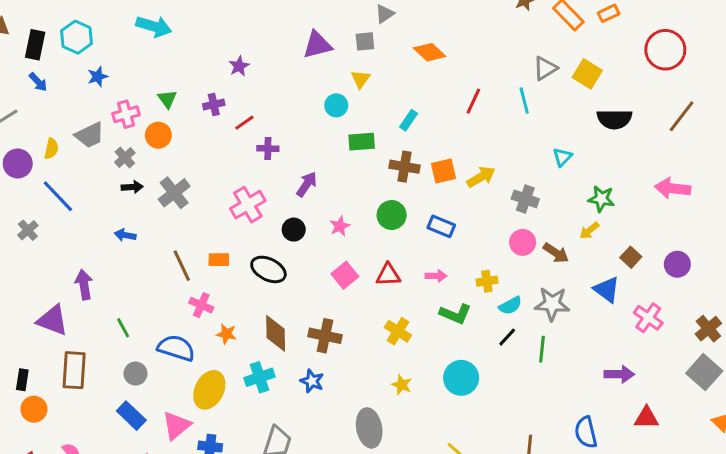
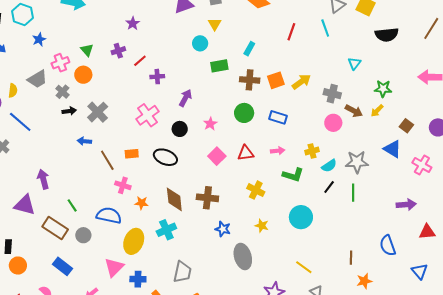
blue arrow: (125, 235) -> (84, 141), moved
brown arrow: (556, 253) -> (354, 111), moved
brown rectangle: (74, 370) -> (55, 228), moved, turned -55
blue star: (312, 381) -> (223, 229), moved
blue rectangle: (131, 416) -> (62, 266), moved

